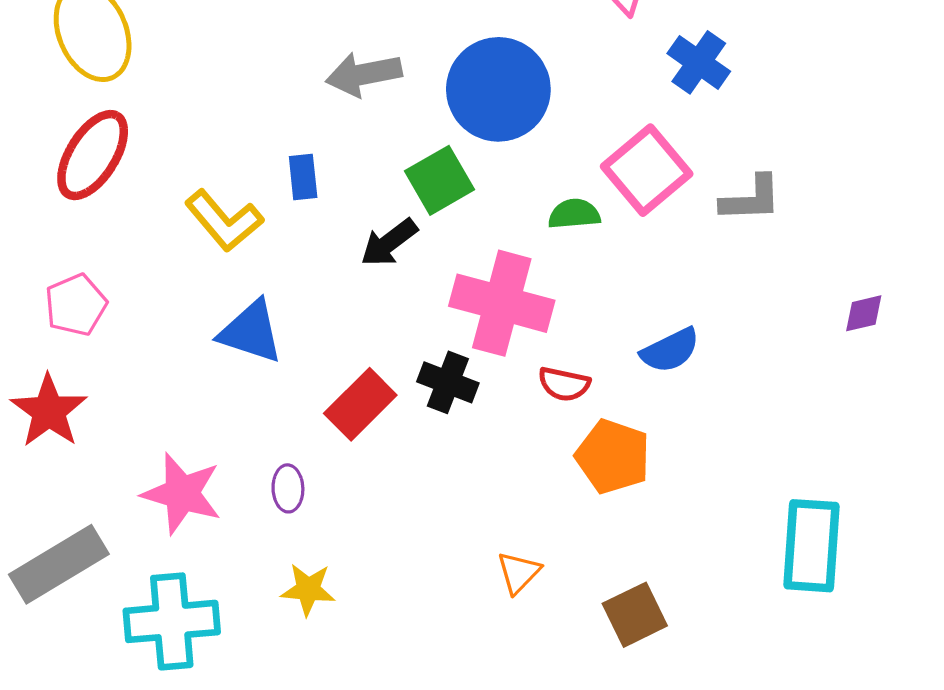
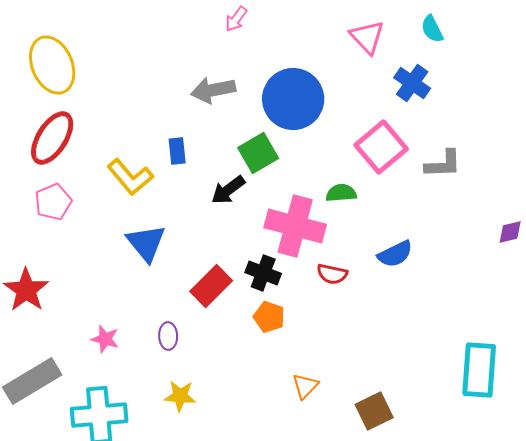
green semicircle: (574, 214) -> (341, 193), moved
pink pentagon: (76, 305) -> (53, 202), moved
blue triangle: (251, 332) -> (146, 243), turned 33
orange pentagon: (613, 456) -> (269, 317), moved, size x0.7
pink star: (182, 493) -> (105, 339), size x0.6

